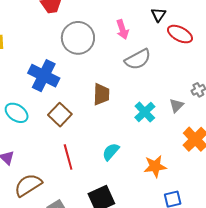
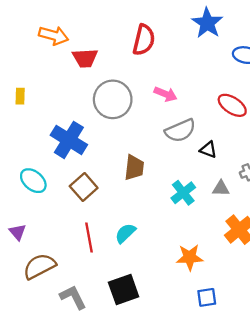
black triangle: (158, 15) -> (208, 150), moved, turned -49
pink arrow: (122, 29) -> (166, 94), turned -54
gray triangle: (176, 106) -> (221, 188), turned 42
cyan semicircle: (111, 152) -> (125, 233), moved

